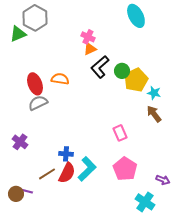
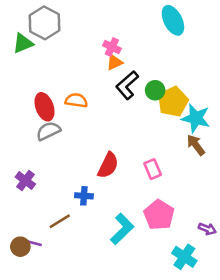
cyan star: (154, 93) -> (196, 118), size x1.6
cyan L-shape: (87, 169) -> (122, 229), moved
red semicircle: (67, 173) -> (108, 165), moved

